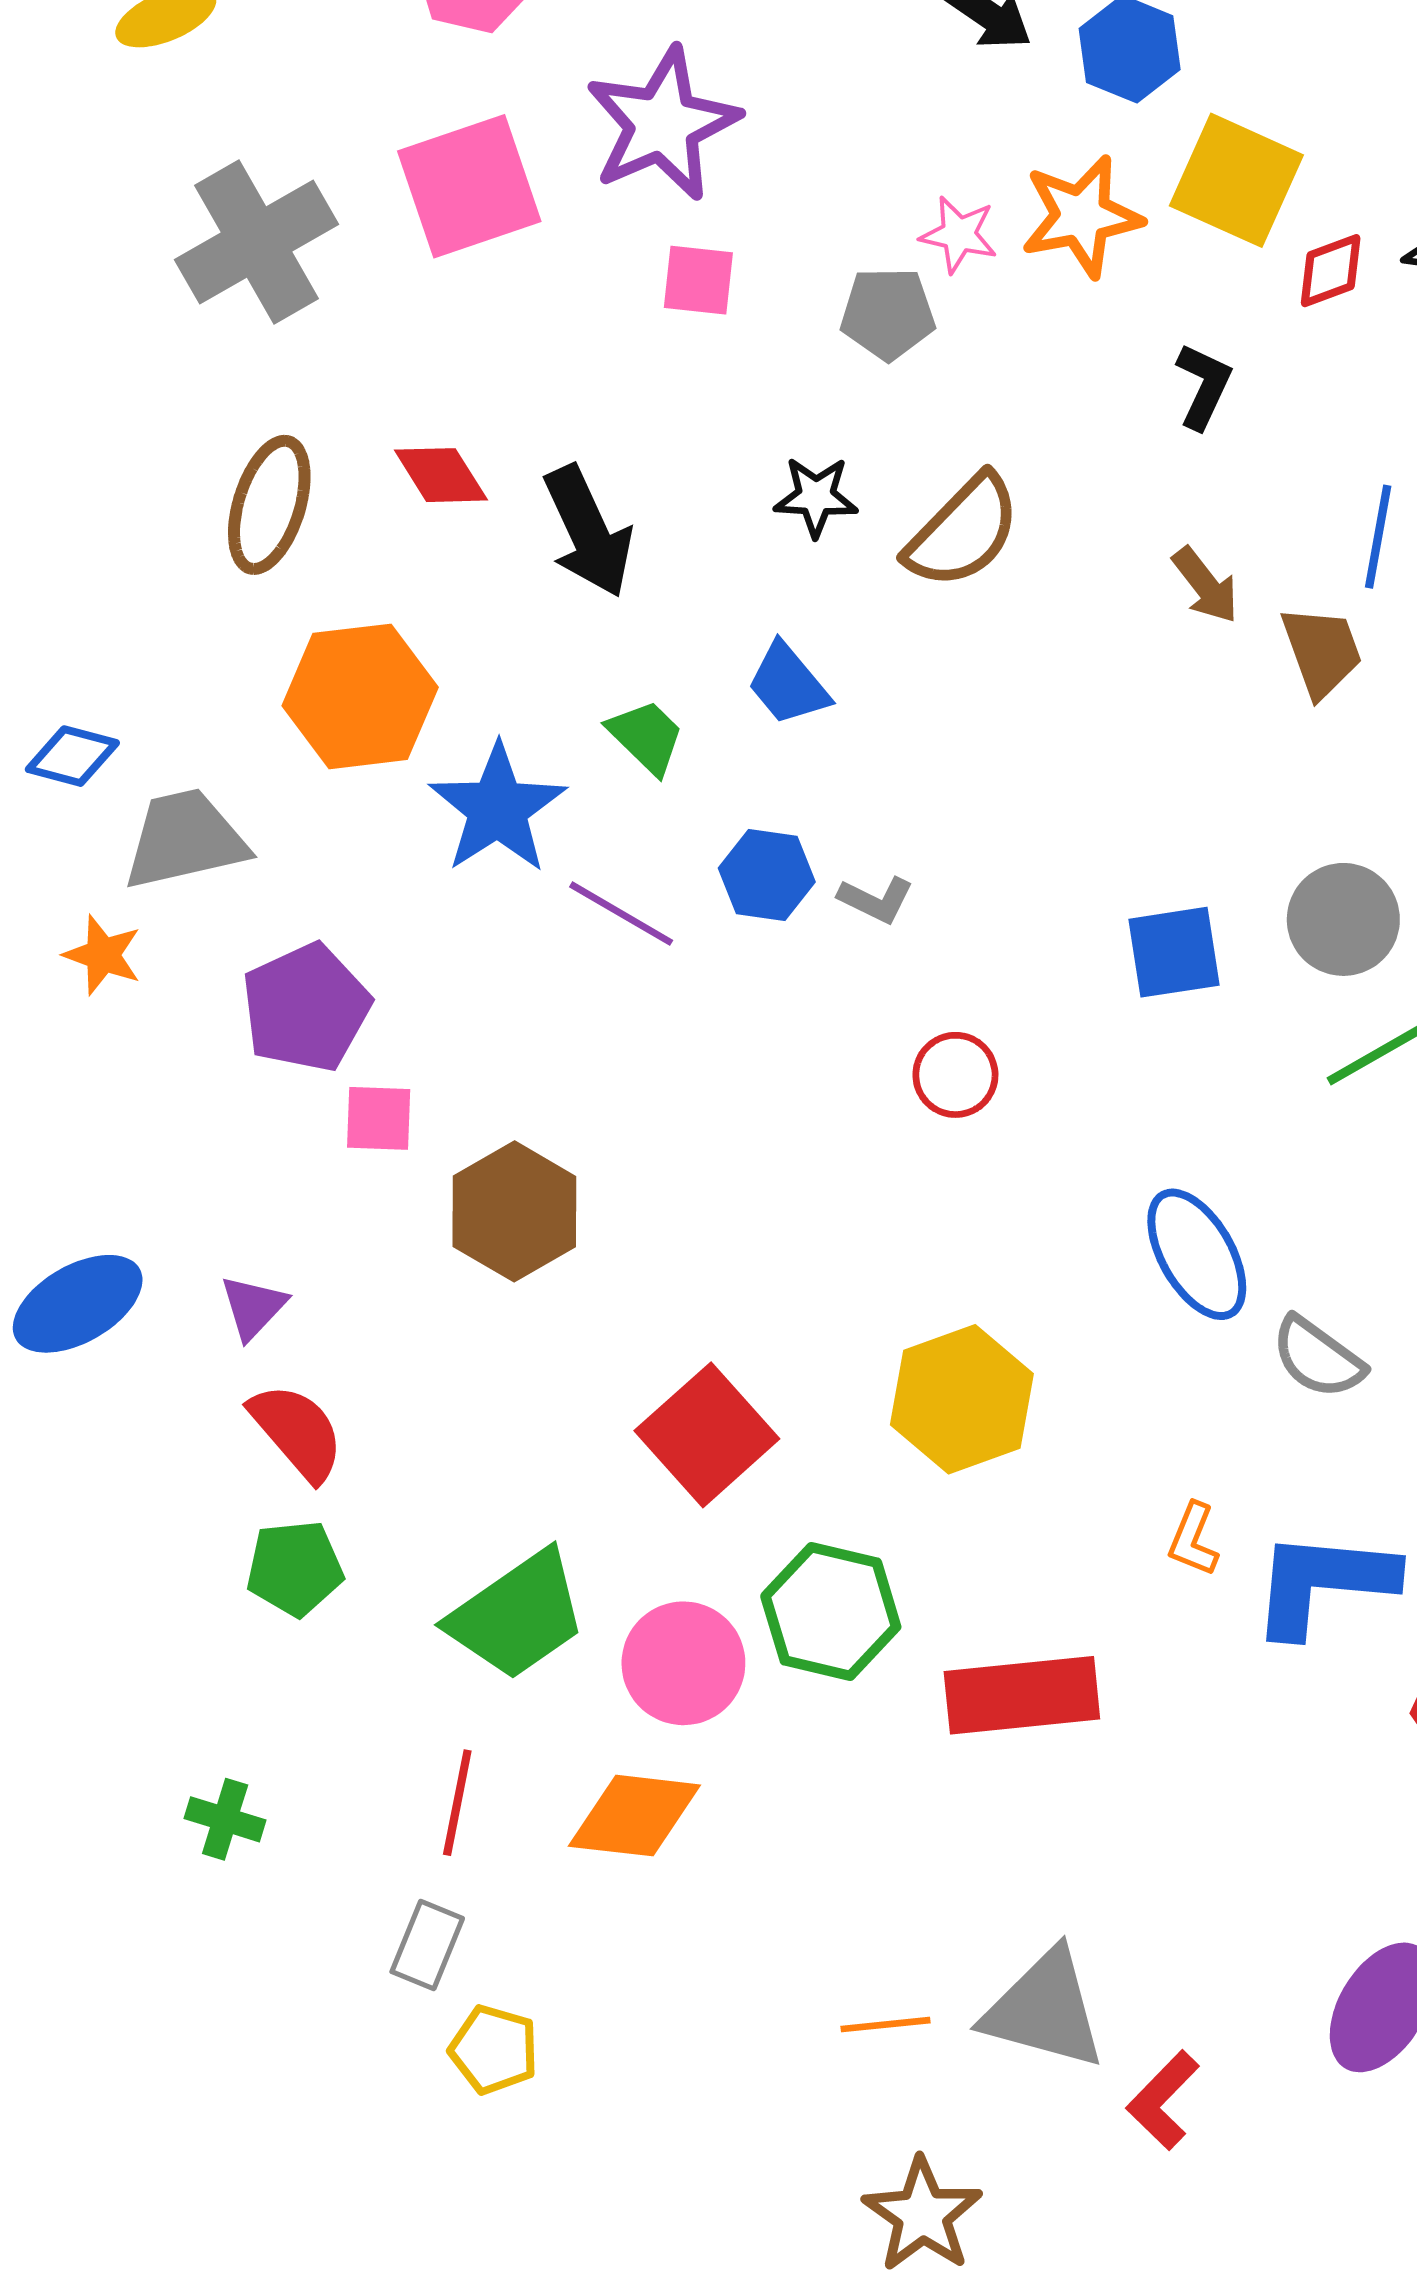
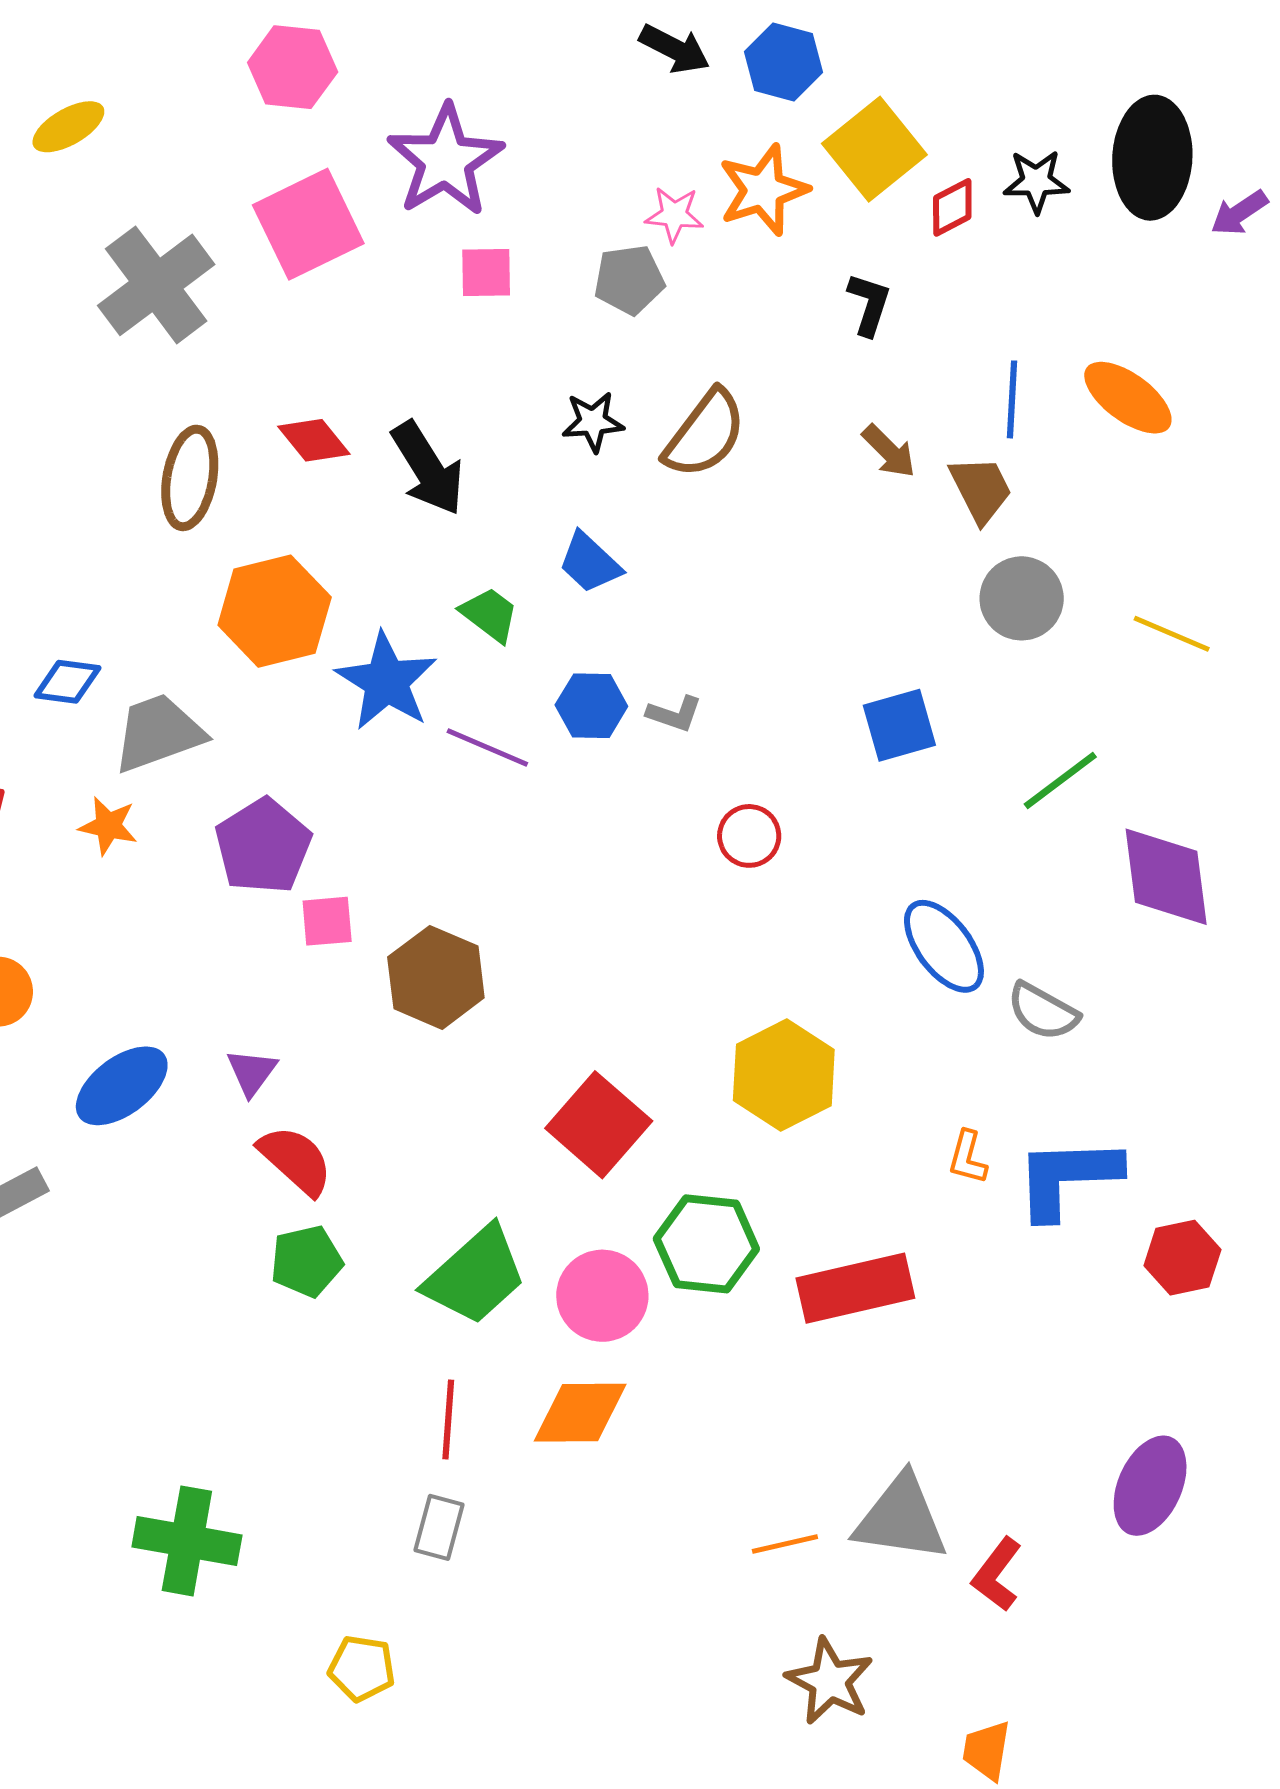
yellow square: (1236, 180) -> (874, 149), turned 34
gray circle: (1343, 919) -> (1022, 598), moved
green cross: (225, 1819) -> (187, 1541), moved, size x1.8
yellow pentagon: (494, 2050) -> (362, 1668), moved

